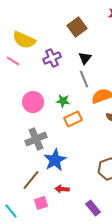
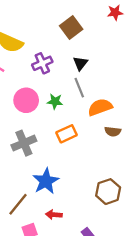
green star: (63, 101) -> (55, 101), moved
pink circle: (33, 102) -> (26, 100), moved
gray cross: (36, 139) -> (24, 143), moved

